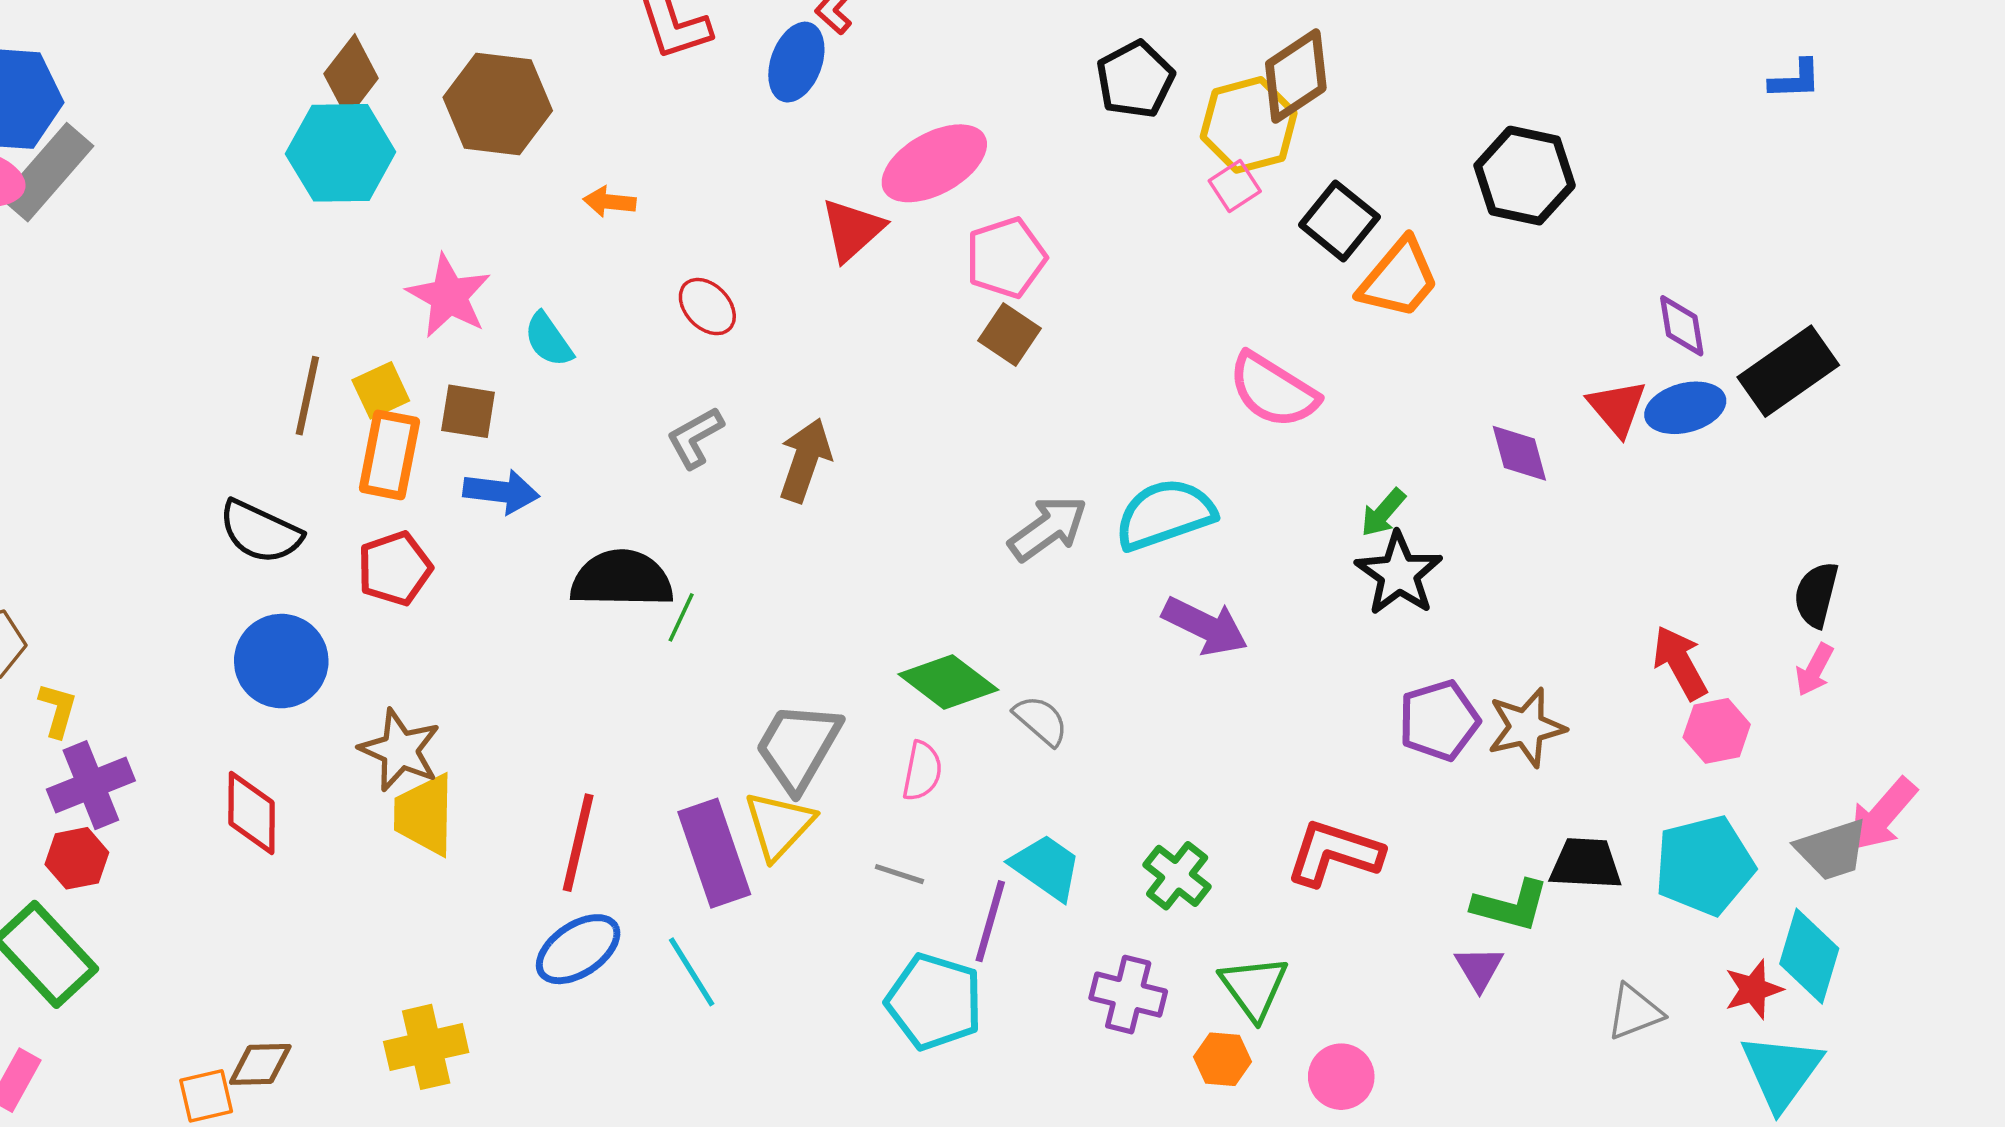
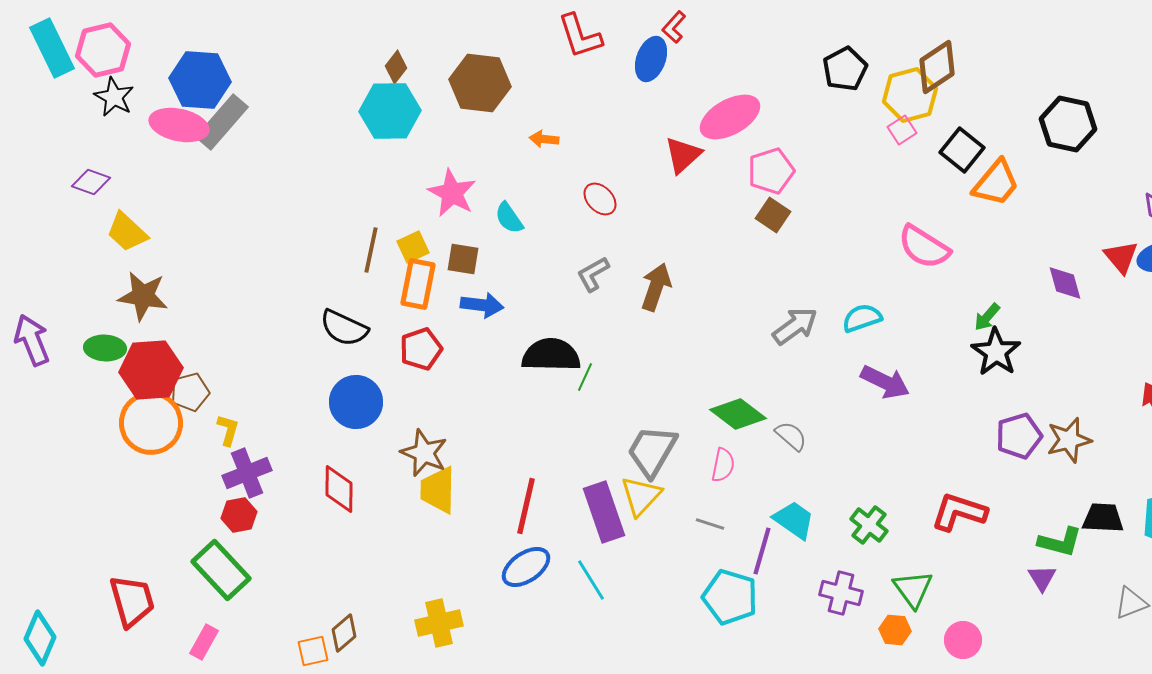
brown diamond: (351, 76) -> (396, 67), size x0.7
cyan semicircle: (1165, 514) -> (862, 318), size x0.7
brown diamond: (260, 1064) -> (344, 633), turned -39

